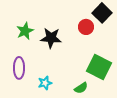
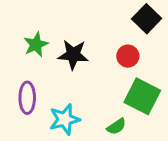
red circle: (86, 27) -> (128, 56), moved
cyan star: (45, 83) -> (65, 119), size x1.5

